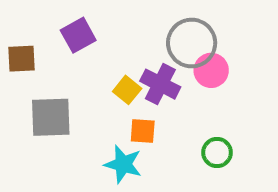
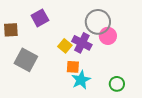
gray square: (51, 117) -> (26, 60), turned 30
green circle: (217, 152) -> (117, 84), moved
cyan star: (123, 164) -> (81, 80), moved, turned 30

